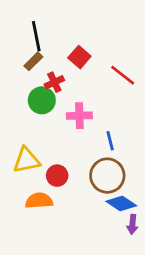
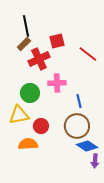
red square: (79, 57) -> (57, 41), turned 35
red cross: (54, 82) -> (39, 59), size x1.5
green circle: (42, 100) -> (30, 93), moved

